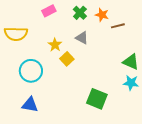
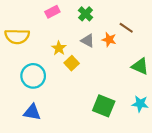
orange star: (102, 15) -> (109, 40), moved
brown line: (118, 26) -> (126, 28), turned 48
cyan star: (131, 83) -> (140, 104), moved

